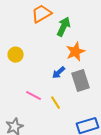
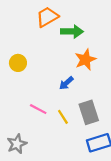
green arrow: (64, 27) -> (72, 31), turned 66
gray rectangle: (81, 81) -> (89, 112), moved

